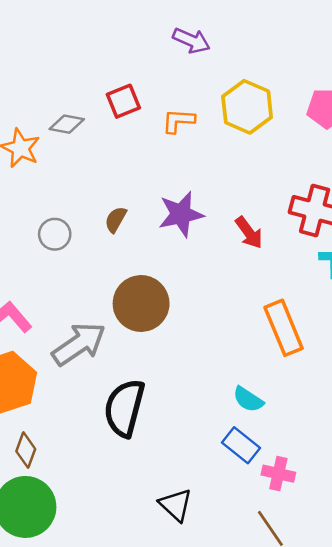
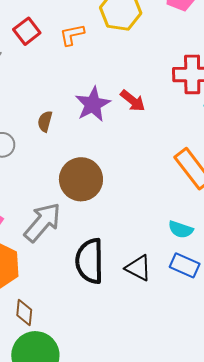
red arrow: (249, 233) -> (133, 101), moved
black triangle: (176, 505) -> (138, 268), moved

